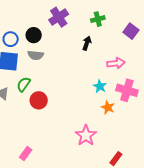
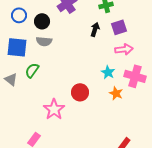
purple square: (131, 31) -> (119, 27), moved, turned 35
blue circle: (11, 39) -> (19, 15), moved
red circle: (39, 100) -> (80, 92), moved
pink star: (86, 135) -> (54, 109), moved

